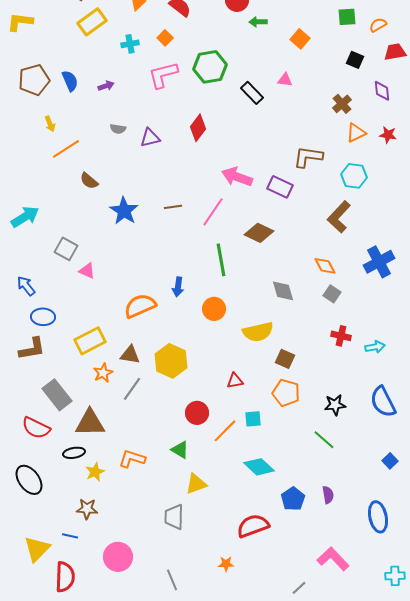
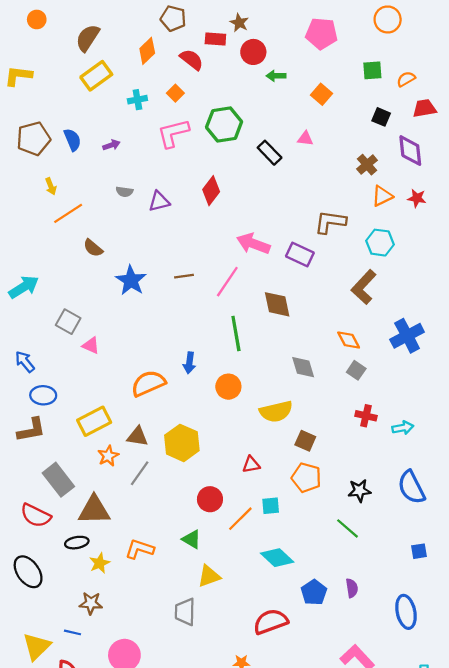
purple diamond: (382, 91) -> (410, 151), size x1.4
brown diamond: (259, 233) -> (277, 304), turned 52
blue square: (390, 461) -> (419, 551), turned 35

